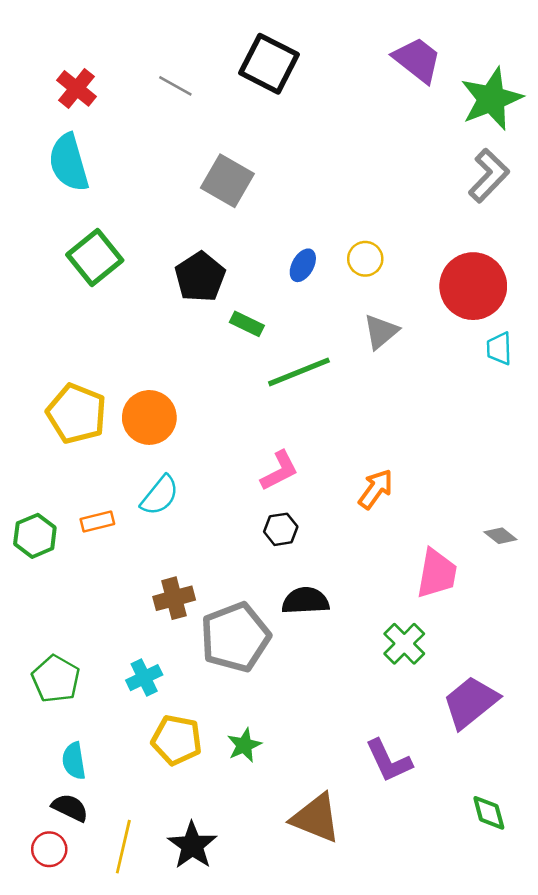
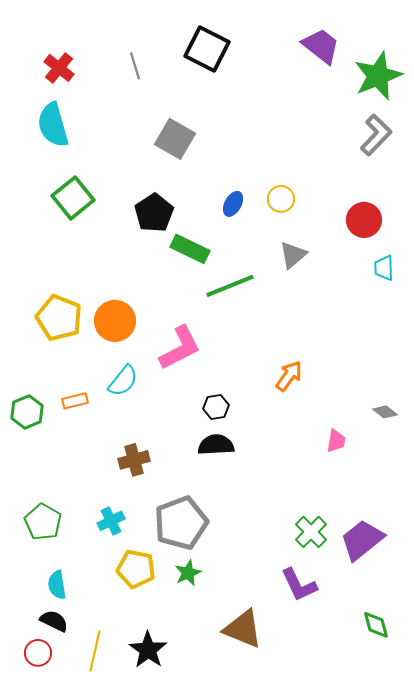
gray line: (175, 86) -> (135, 66), turned 44
red circle: (473, 286) -> (364, 220), size x0.7
green rectangle: (247, 324) -> (190, 249), size x1.5
pink L-shape: (279, 471) -> (180, 348), moved, size x1.4
pink trapezoid: (437, 574) -> (336, 441), size x0.6
black semicircle: (305, 601) -> (216, 445), moved
gray pentagon: (235, 637) -> (181, 523), moved
green cross: (404, 644) -> (311, 532), moved

